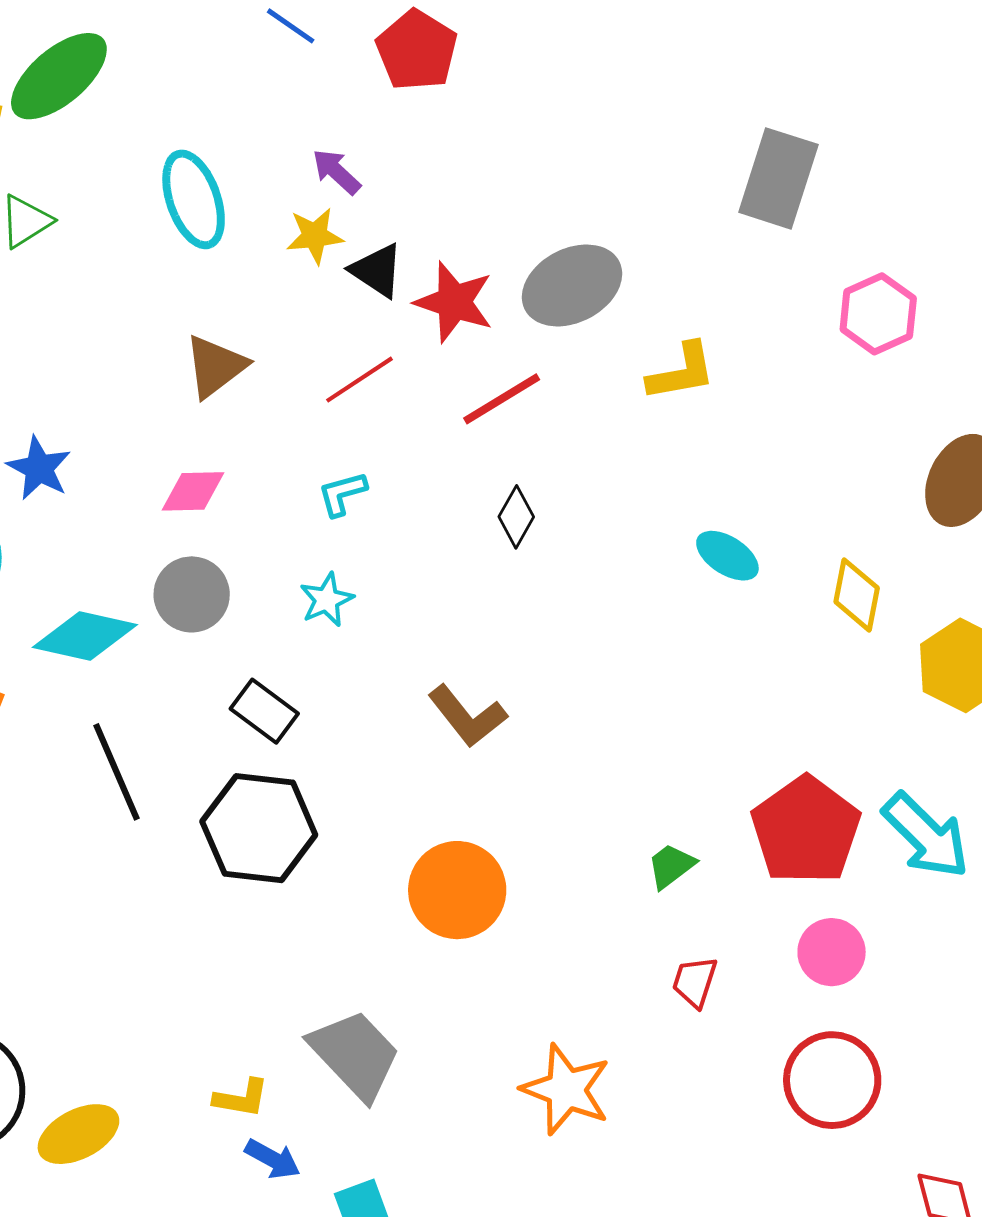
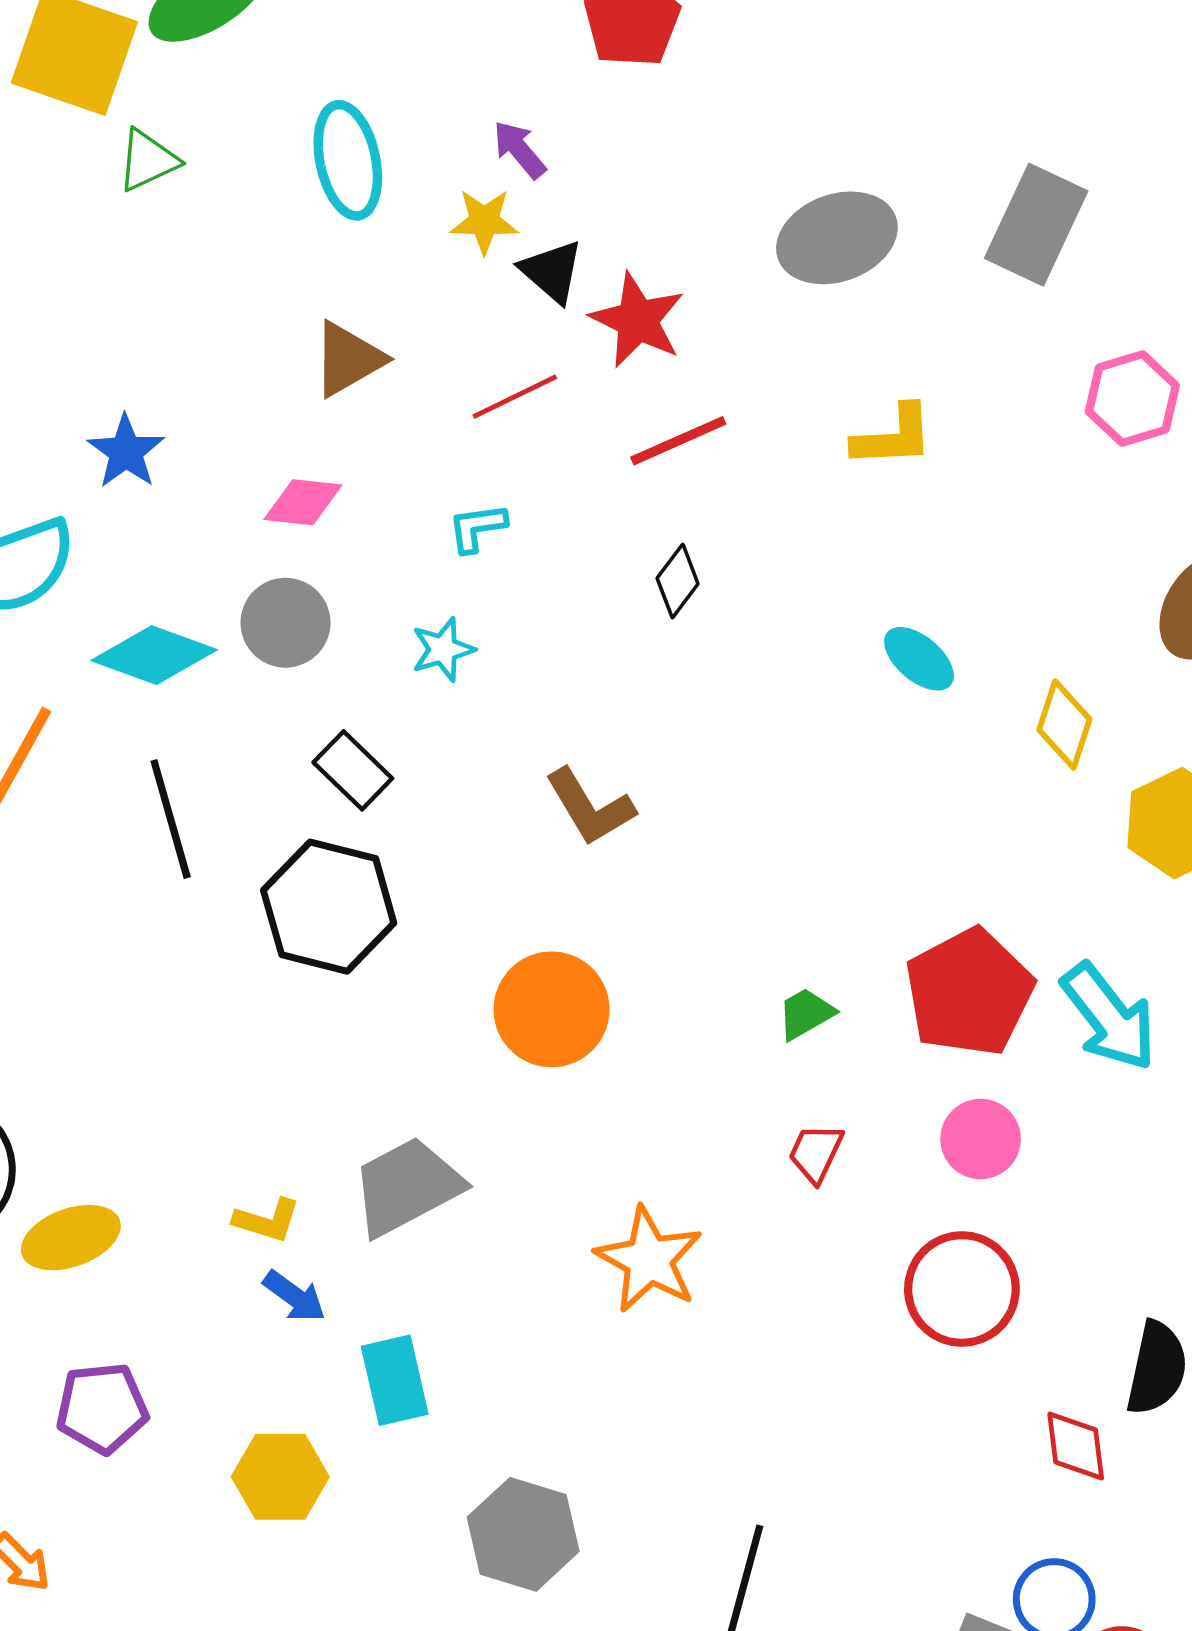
gray ellipse: (572, 285) -> (837, 238), moved
gray trapezoid: (355, 1055) -> (407, 1187), turned -82

